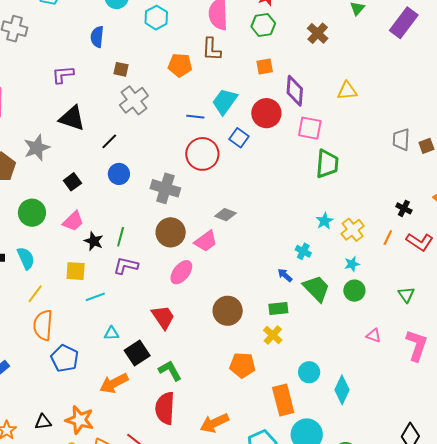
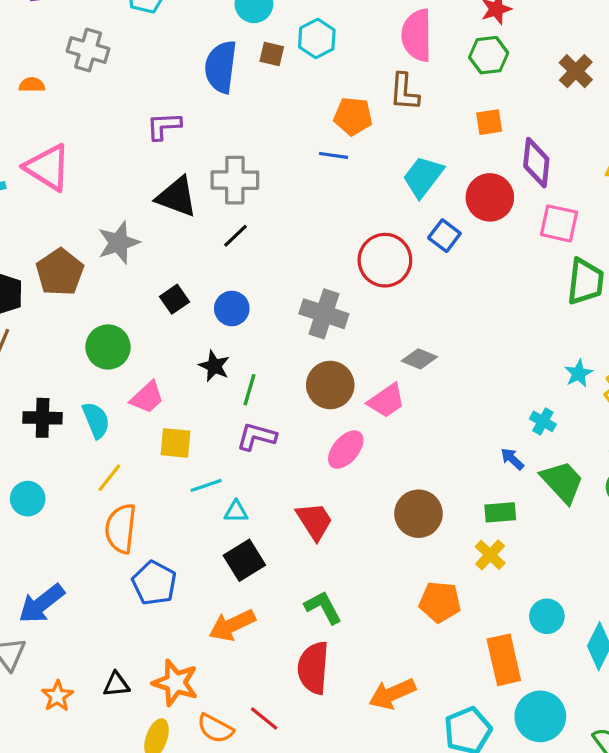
blue semicircle: (97, 37) -> (221, 67), size x1.5
brown square: (121, 69) -> (272, 54), moved
gray cross: (134, 100) -> (235, 180), moved, turned 36
blue line: (195, 117) -> (334, 155), moved
blue circle: (119, 174) -> (232, 309), moved
pink trapezoid: (73, 221) -> (147, 397), moved
black star: (94, 241) -> (214, 366), moved
cyan triangle: (112, 333) -> (236, 512), moved
black square: (137, 353) -> (244, 560), moved

